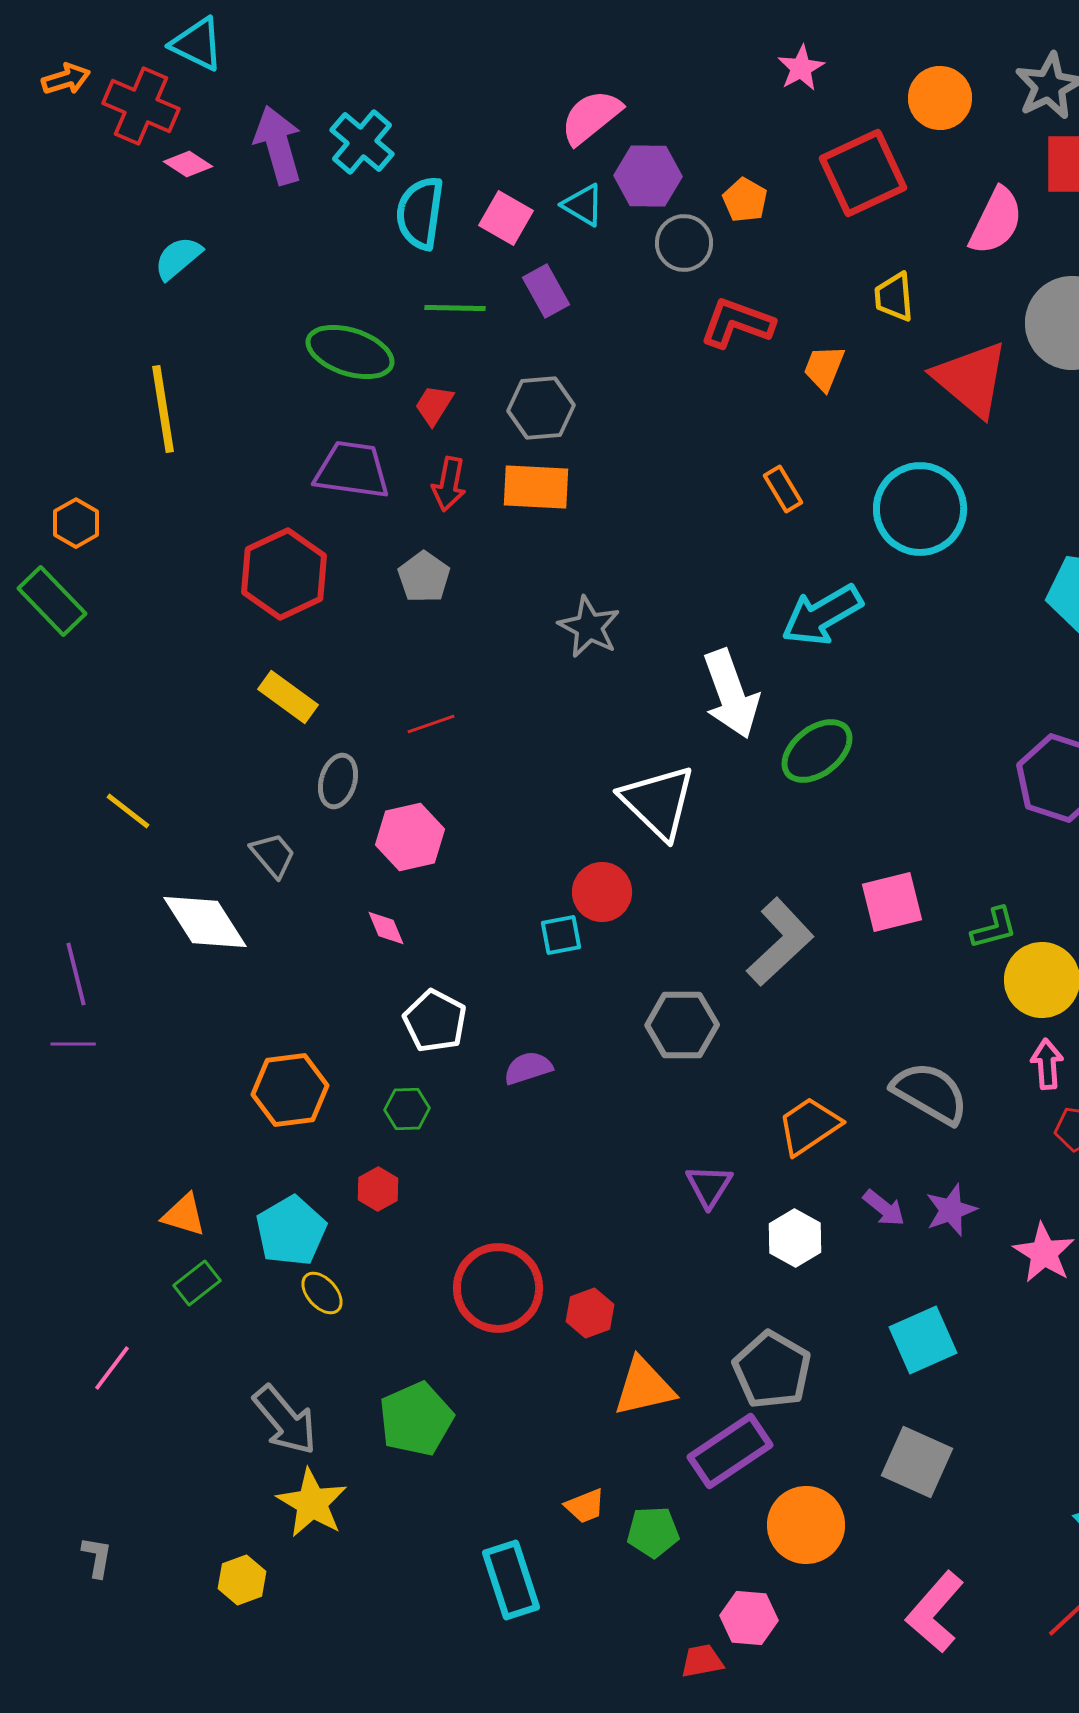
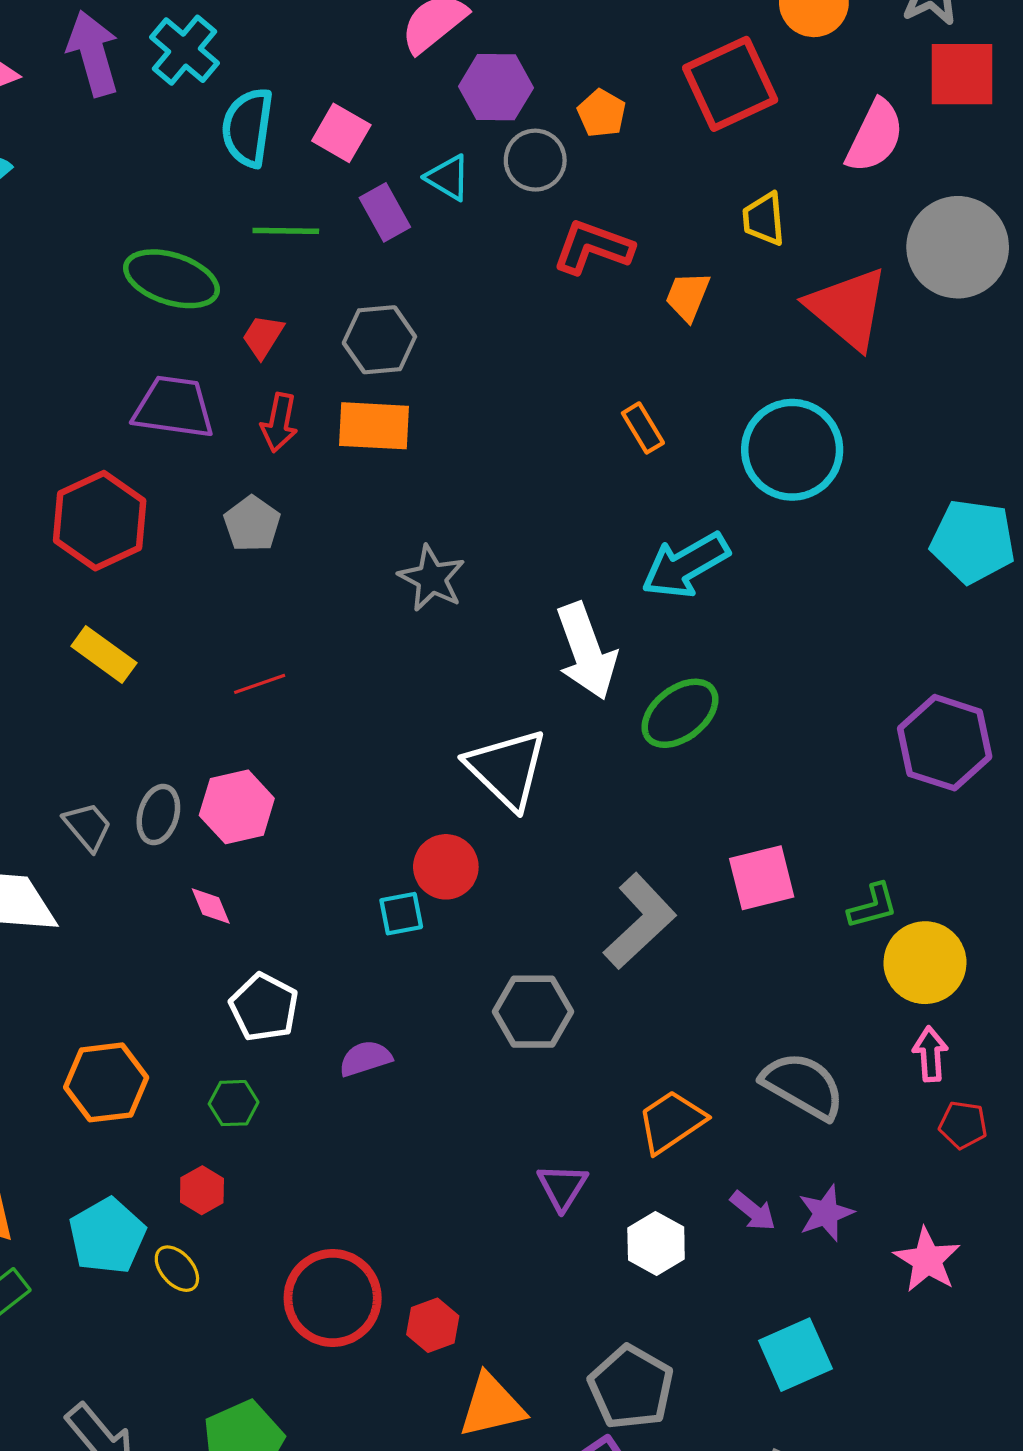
cyan triangle: (583, 205) -> (448, 178), moved
gray ellipse: (338, 781) -> (158, 815), moved
yellow ellipse: (322, 1293) -> (177, 1269), moved

